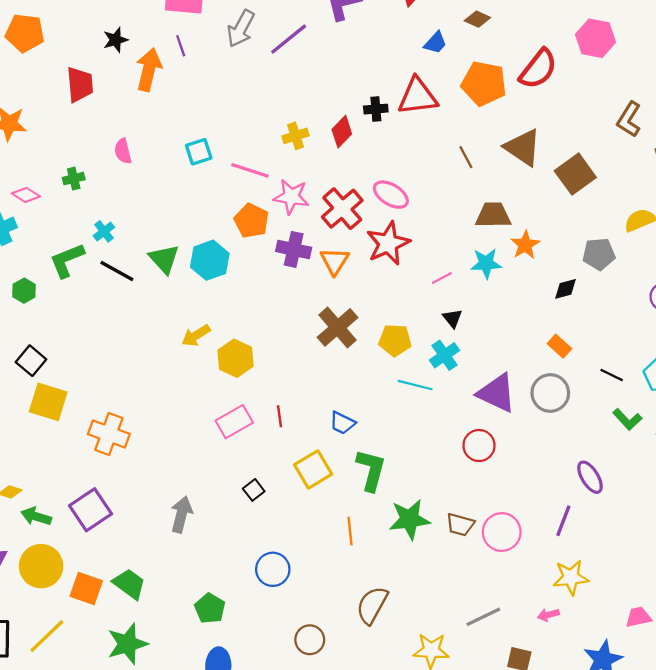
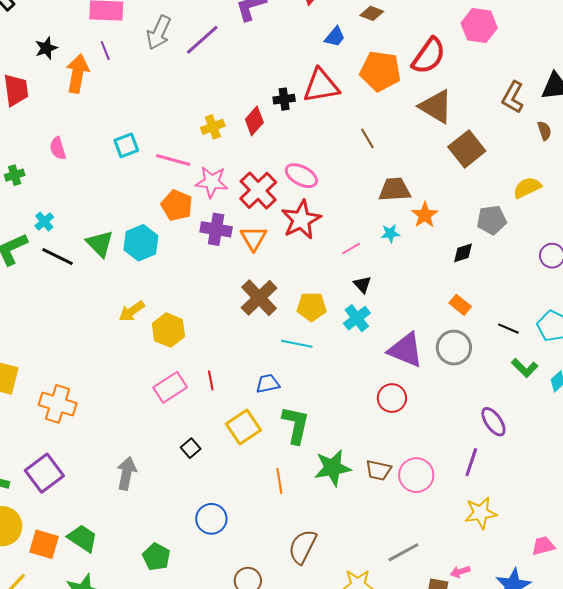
brown triangle: (523, 147) -> (436, 106), moved
cyan star: (486, 263) -> (390, 233), size x0.7
cyan line: (415, 385) -> (297, 344), moved
blue trapezoid: (342, 423) -> (268, 384), turned 145
pink arrow: (548, 615) -> (460, 572), moved

